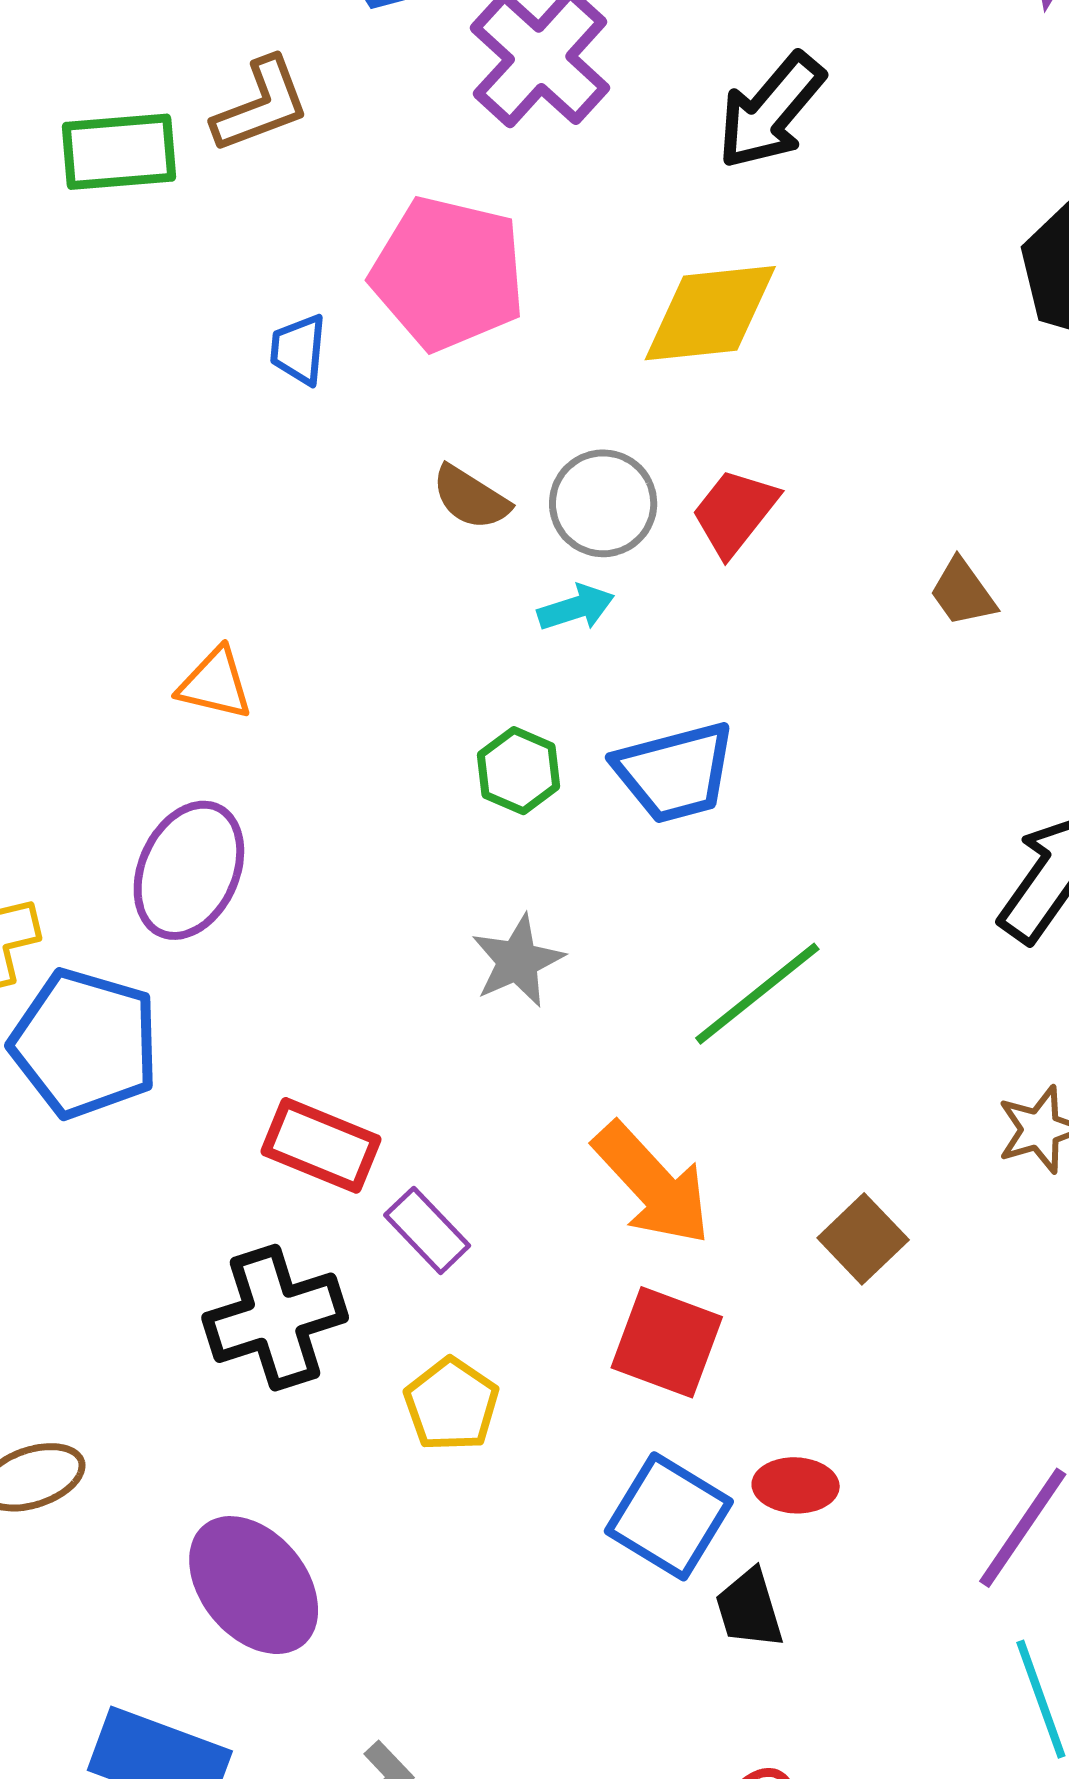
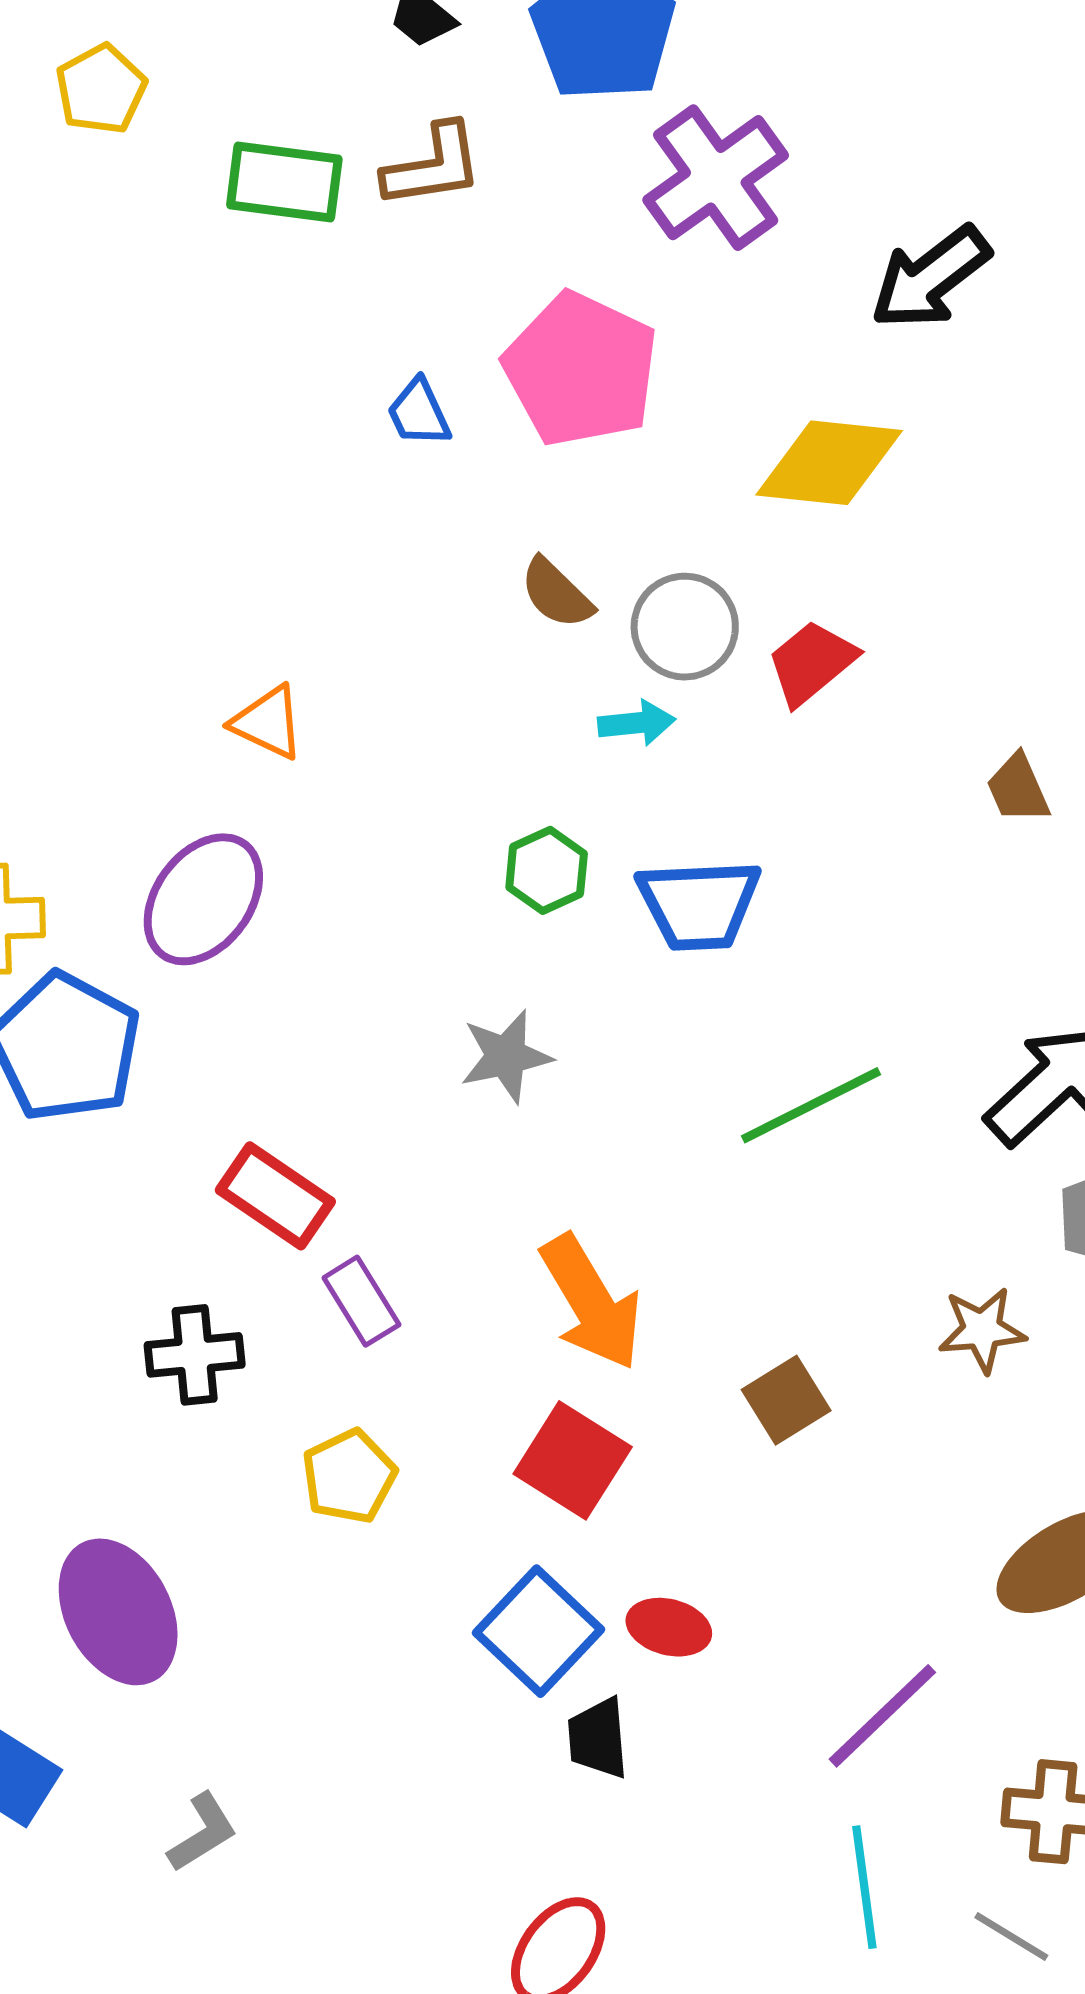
blue trapezoid: (299, 350) -> (419, 413), turned -42
green line: (757, 994) -> (811, 1105), moved
black cross: (275, 1318) -> (195, 1355), size x0.7

